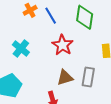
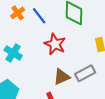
gray rectangle: (88, 77) -> (85, 73), turned 60

